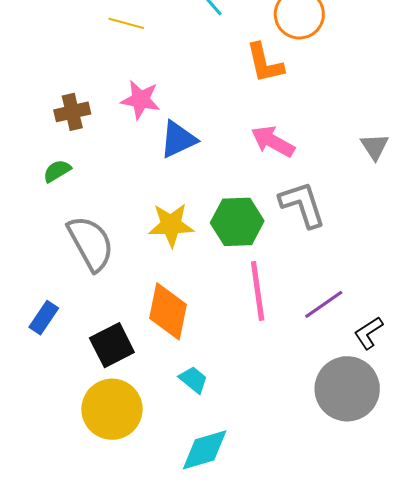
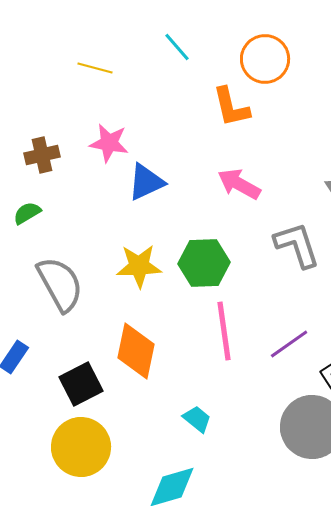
gray L-shape: (302, 205) -> (297, 245), moved
cyan trapezoid: (193, 380) -> (197, 419), moved

